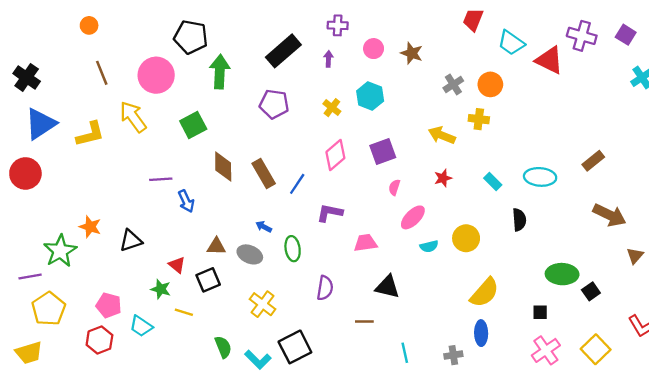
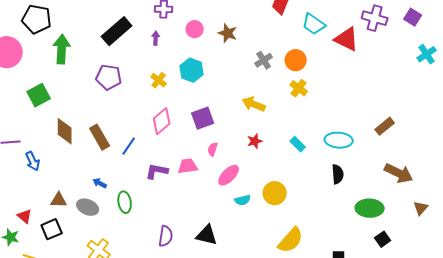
yellow cross: (479, 119) -> (299, 88), moved, turned 30
black semicircle: (519, 220) -> (338, 174), moved
pink trapezoid: (365, 243) -> (188, 166), moved
green ellipse: (562, 274) -> (370, 208), moved
purple semicircle: (325, 288) -> (166, 236), moved

